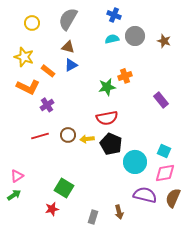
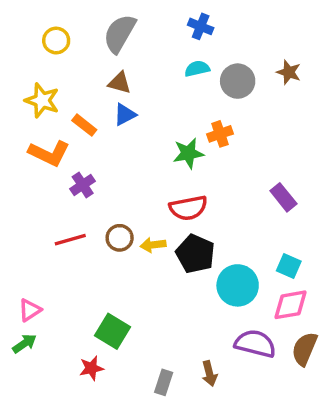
gray circle: (135, 36) -> (238, 81), moved
purple rectangle: (161, 100) -> (283, 197), moved

